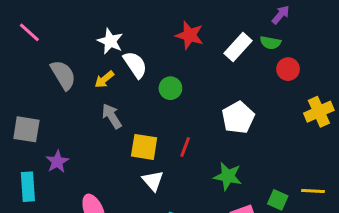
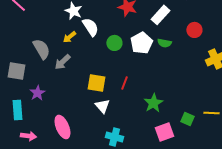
green semicircle: (270, 43) -> (164, 43), moved
gray semicircle: (63, 75) -> (41, 49), moved
gray arrow: (112, 116) -> (62, 62), moved, turned -102
white pentagon: (238, 118) -> (141, 43), moved
green star: (228, 176) -> (153, 103), turned 30

